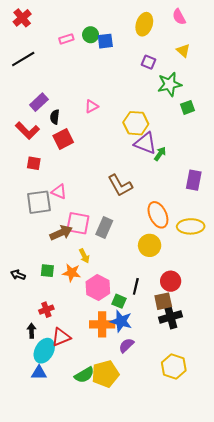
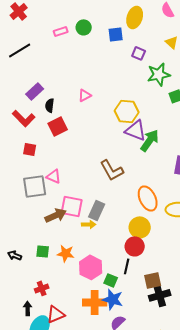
blue square: (105, 41) -> (116, 34), moved
green arrow: (160, 154) -> (150, 140), size x1.6
yellow arrow: (84, 256) -> (89, 224), moved, turned -64
red circle: (171, 281) -> (135, 246), moved

